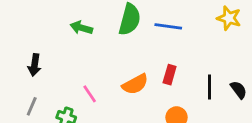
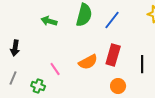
blue line: (168, 26) -> (112, 20), turned -60
red rectangle: (170, 75) -> (113, 55), size x1.5

